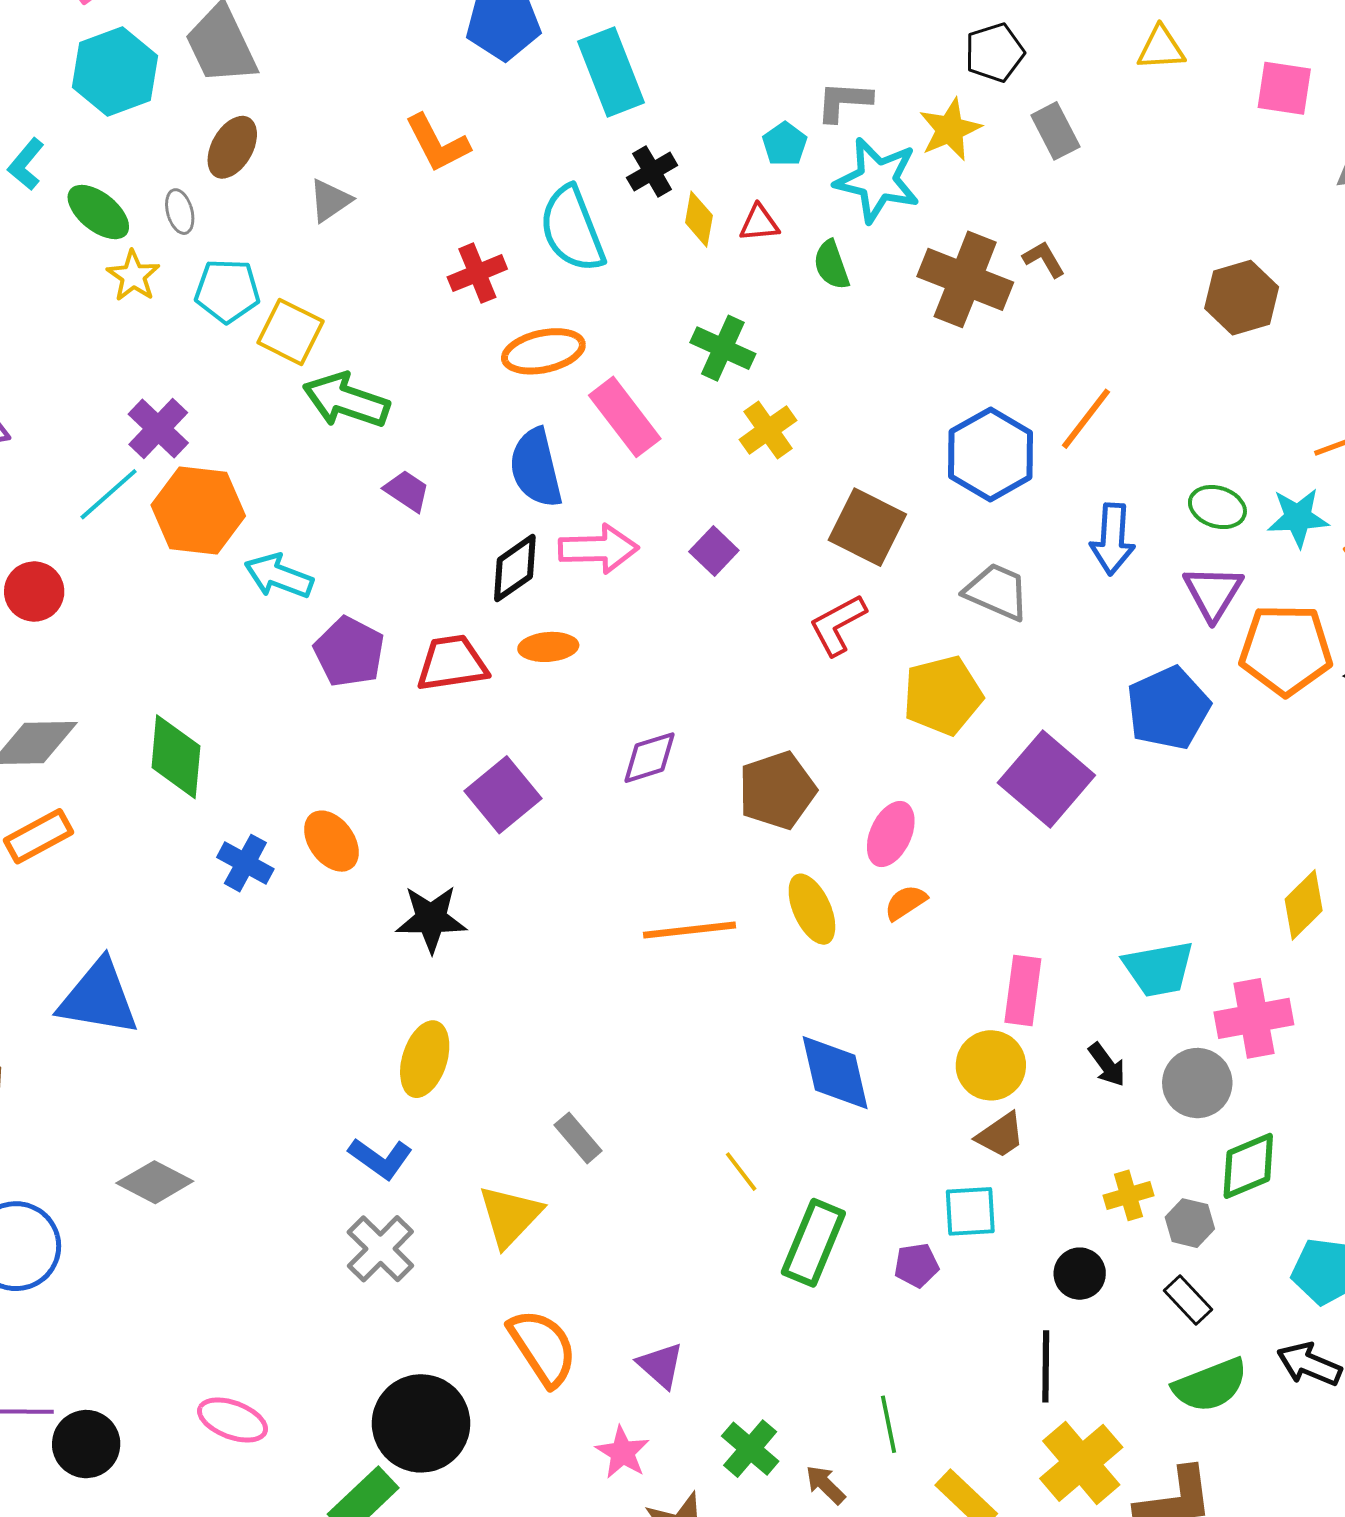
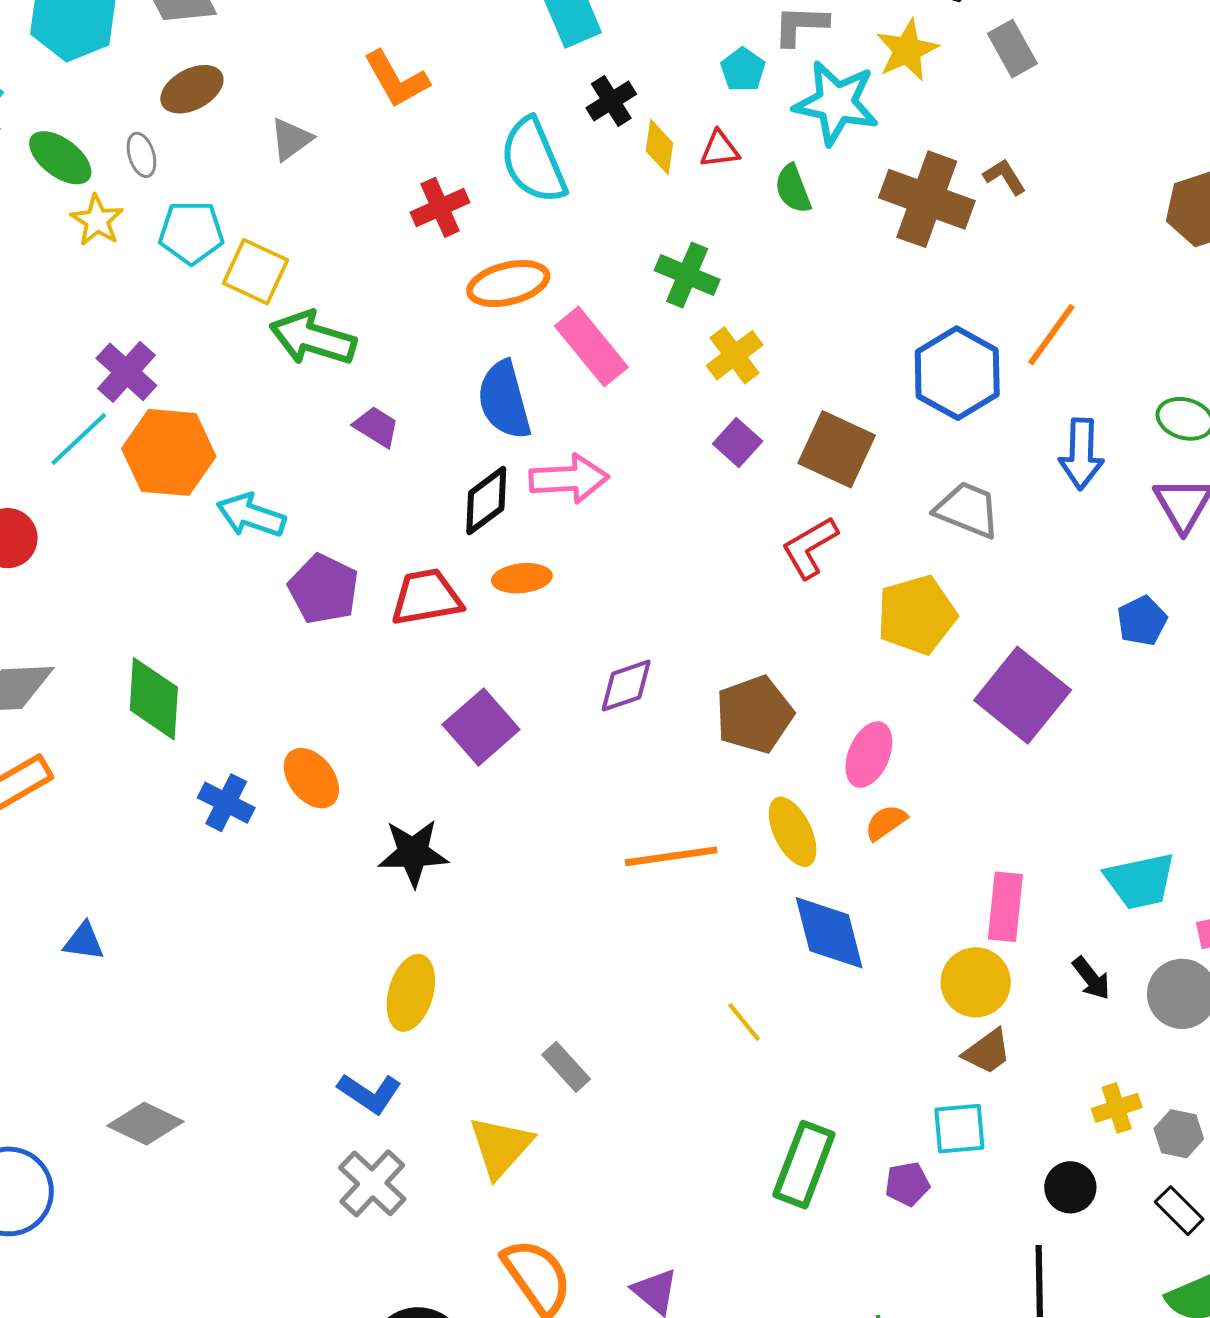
brown ellipse: (232, 147) -> (192, 89), turned 34
purple square: (714, 551) -> (738, 443), moved
blue pentagon: (1168, 708) -> (1142, 621), size x0.6
blue triangle: (99, 998) -> (84, 941), size x0.5
blue diamond: (835, 1073) -> (829, 933), moved
yellow line: (741, 1172) -> (744, 1022), moved

